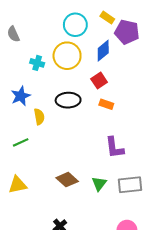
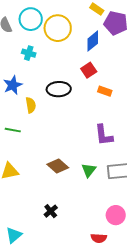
cyan circle: (75, 25) -> (31, 19), moved
yellow circle: (67, 56) -> (58, 28), moved
orange rectangle: (106, 104) -> (105, 91), moved
green line: (21, 142) -> (13, 130), turned 35

